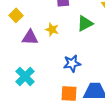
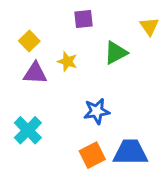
yellow square: (16, 15) -> (29, 41), moved
orange square: (69, 93) -> (92, 155), turned -30

